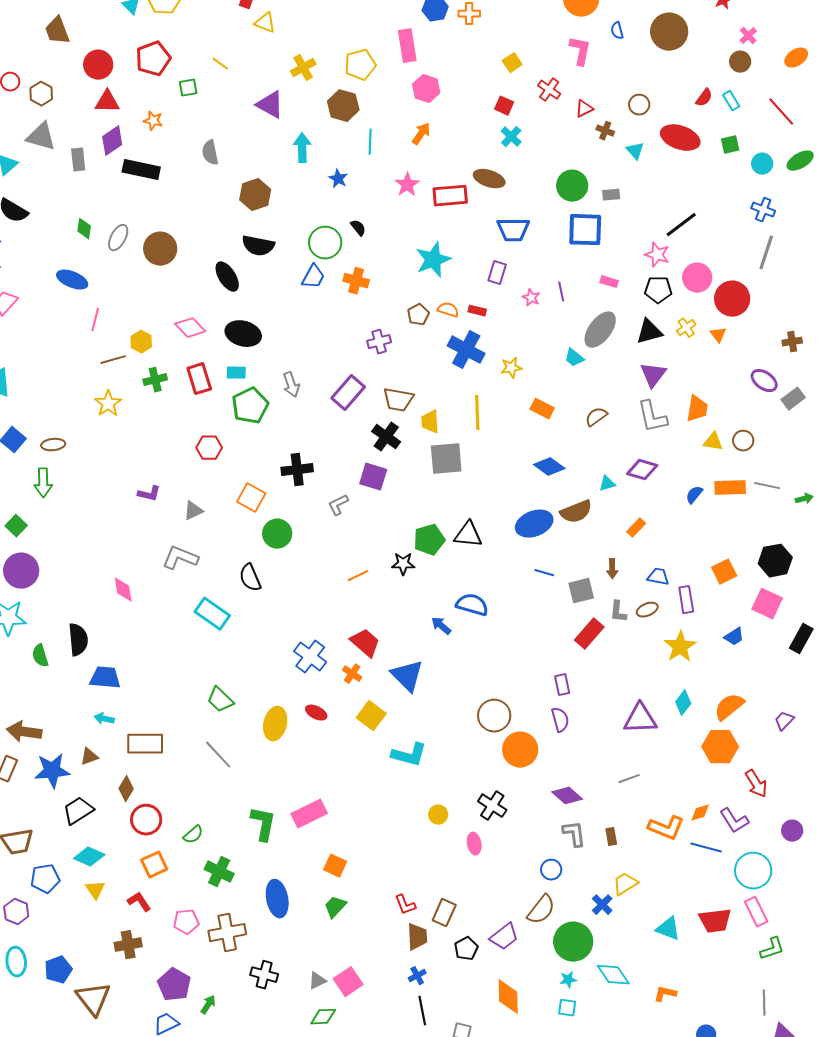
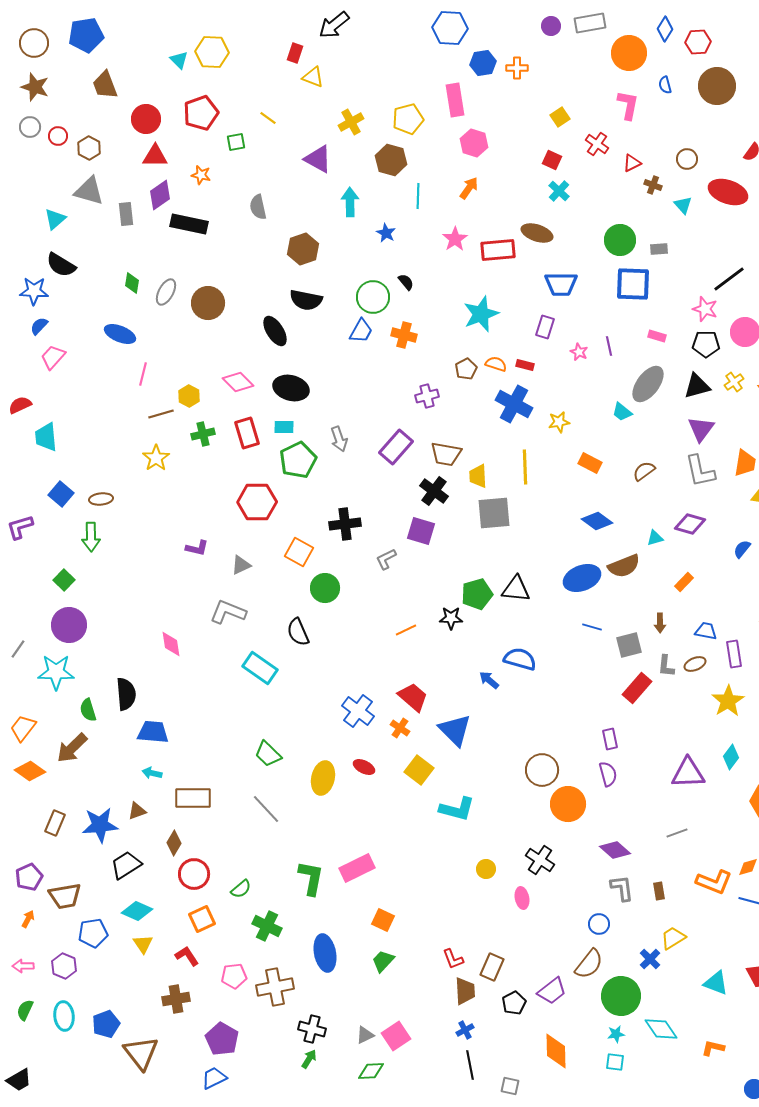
red hexagon: (209, 448) -> (257, 502), size x1.5
brown arrow: (24, 732) -> (72, 748), moved, turned -52
green arrow: (208, 1005) -> (309, 1059), moved

